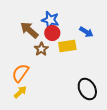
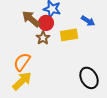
red circle: (52, 33) -> (46, 23), moved
yellow arrow: (20, 92) -> (22, 81), size x1.5

